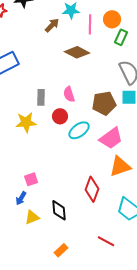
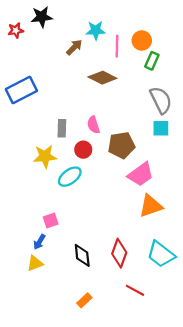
brown pentagon: (104, 103) -> (122, 145), moved
cyan ellipse: (79, 130) -> (70, 177), moved
red diamond: (92, 189) -> (119, 253), moved
yellow triangle: (32, 217) -> (35, 263), moved

